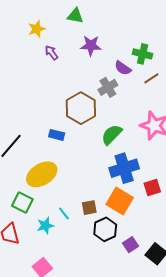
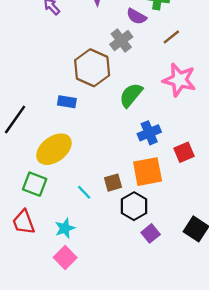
brown line: (151, 78) -> (171, 37), moved
blue cross: (124, 168) -> (149, 133), size x0.7
orange square: (120, 201) -> (148, 172), turned -36
cyan star: (45, 226) -> (65, 228), moved
purple square: (131, 245) -> (151, 233), moved

